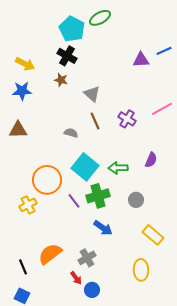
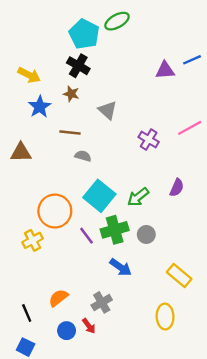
blue star: (22, 91) -> (40, 107), moved, turned -30
brown line: (95, 121) -> (70, 132), moved, turned -60
green arrow: (118, 168) -> (138, 197), turned -36
gray circle: (136, 200) -> (146, 234), moved
orange semicircle: (50, 254) -> (58, 298), size x0.7
blue circle: (92, 290) -> (67, 331), moved

